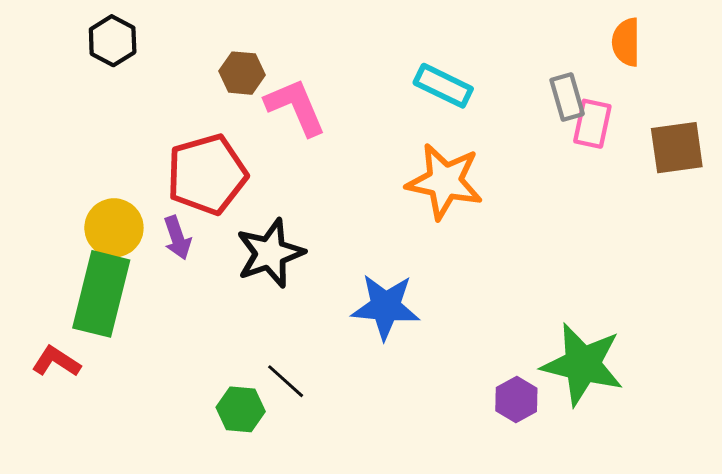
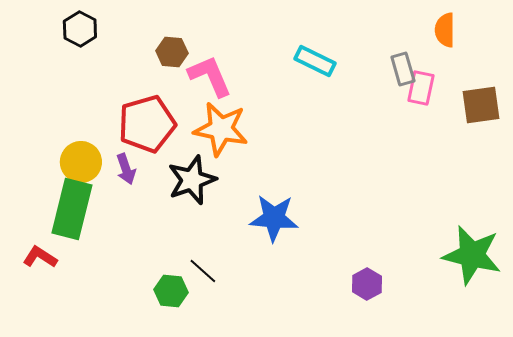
orange star: (445, 181) -> (221, 129), moved
green star: (583, 364) -> (472, 255), moved

